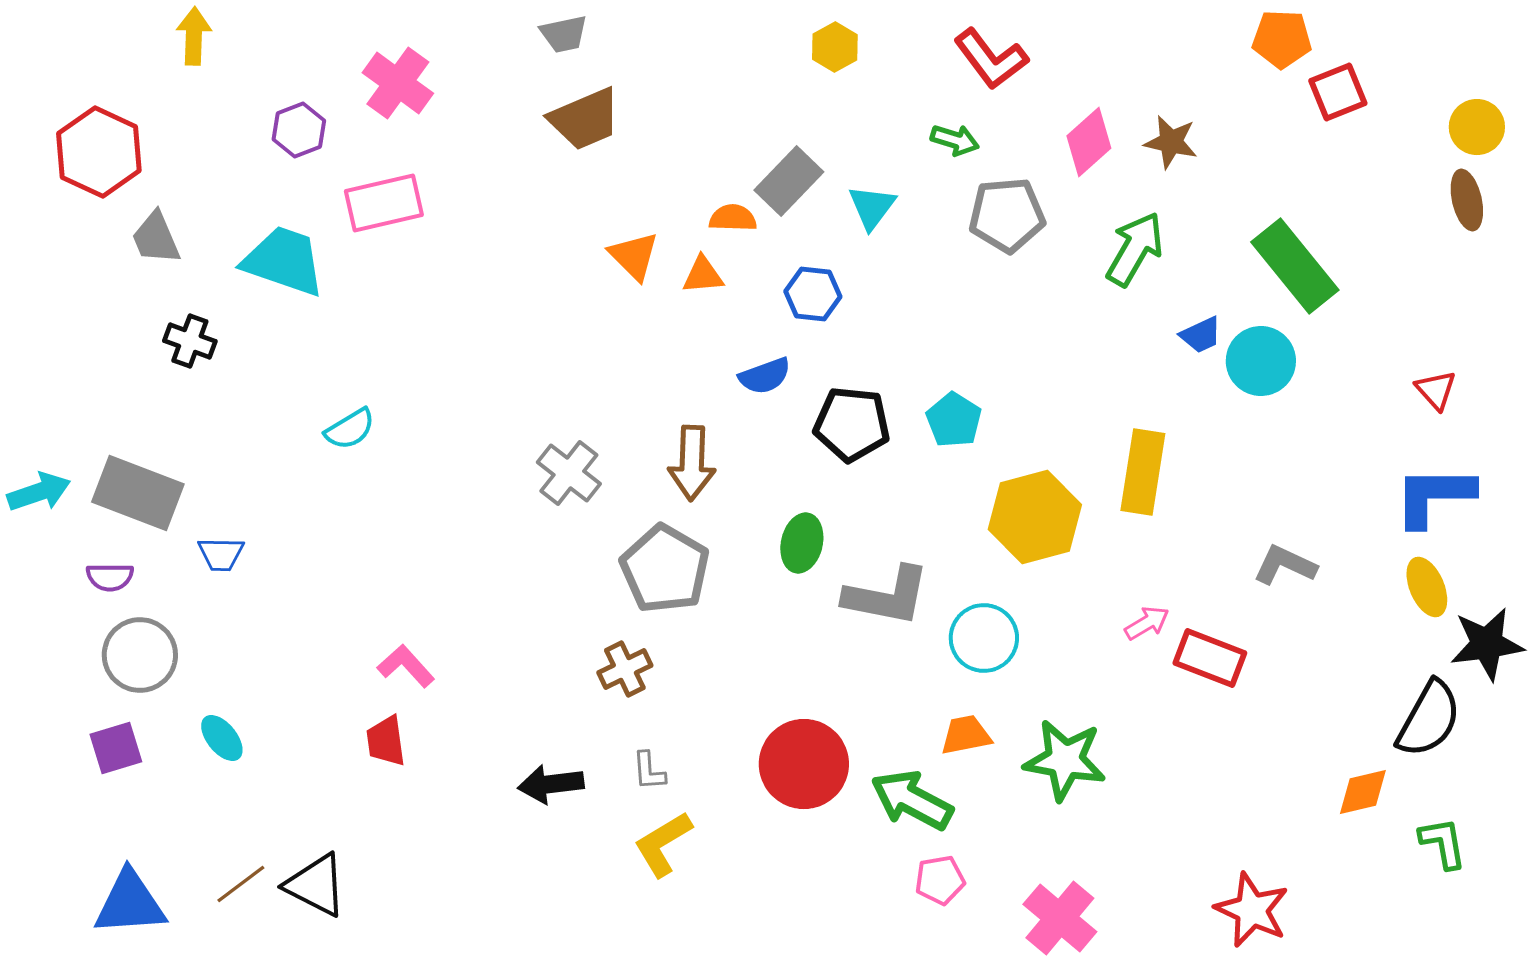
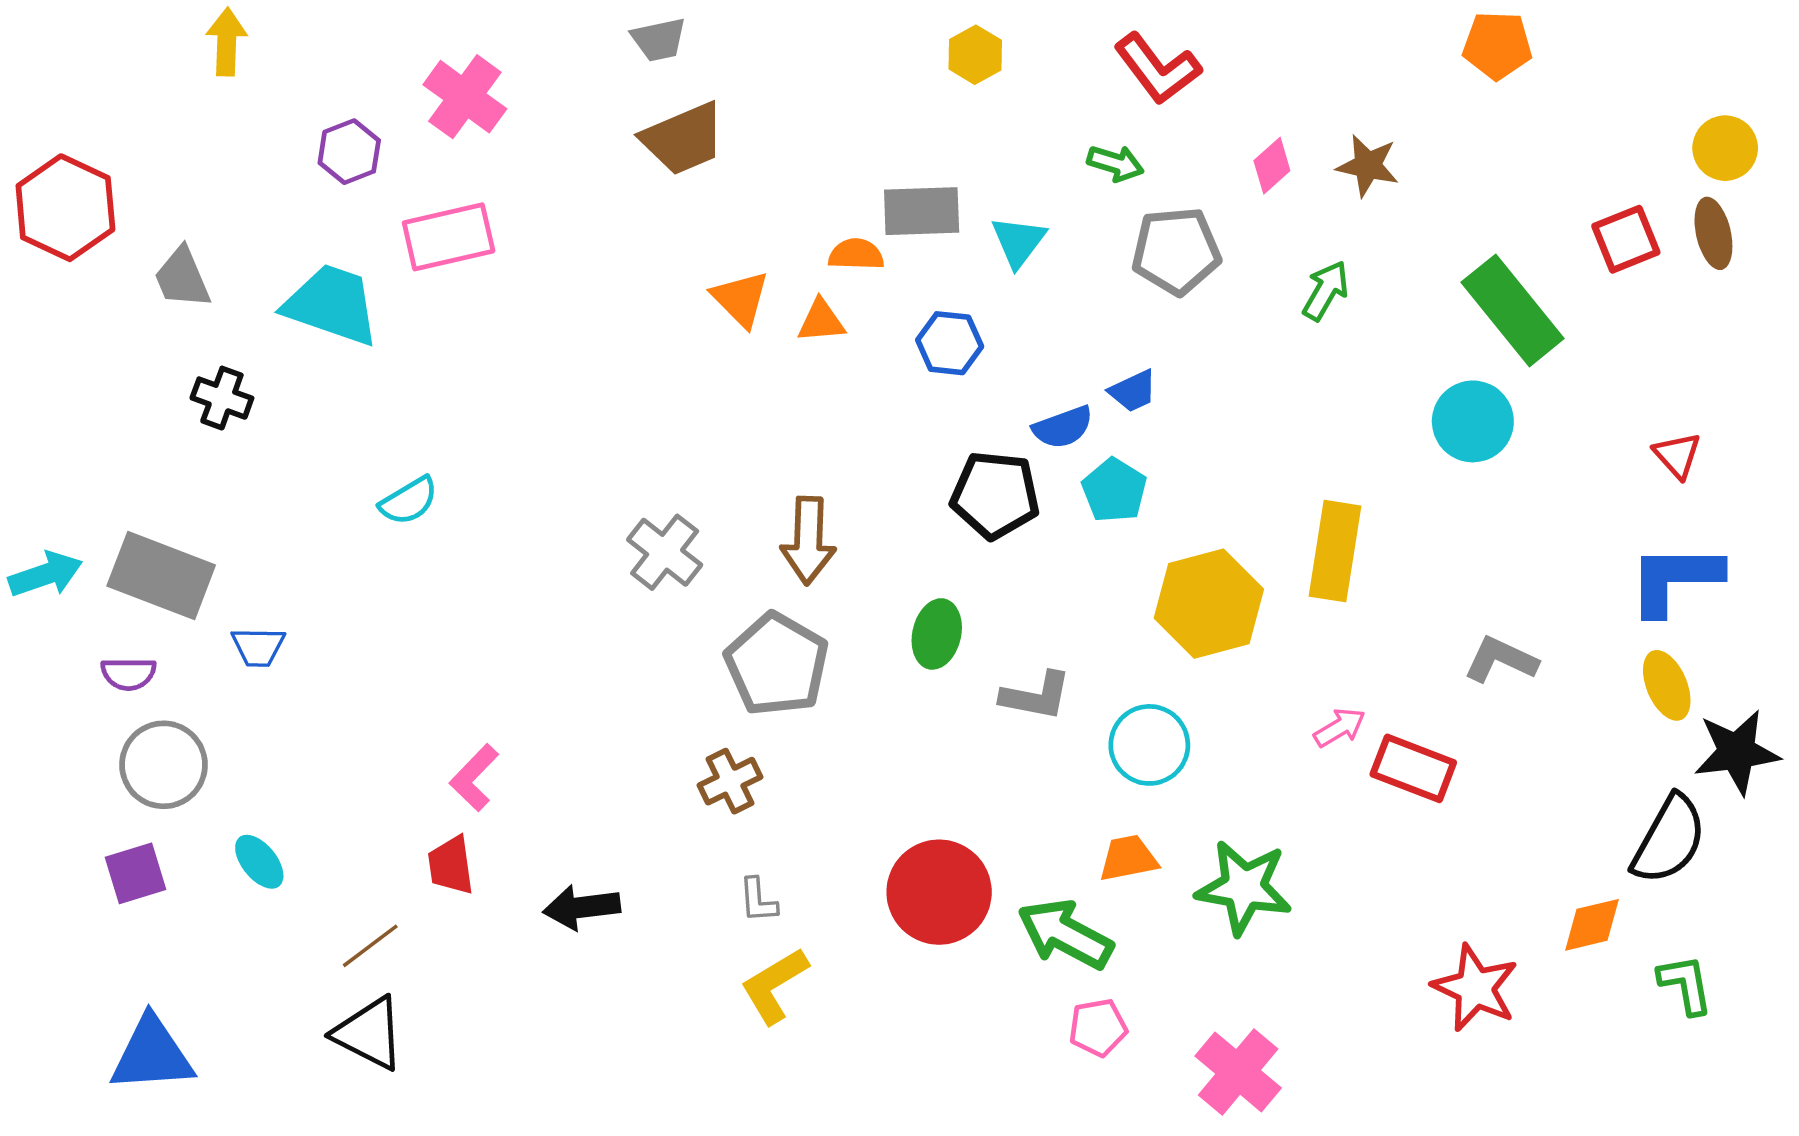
red square: (1338, 92) -> (1626, 239), moved
pink diamond: (1089, 142) -> (1272, 166), size x0.7
red hexagon: (99, 152) -> (65, 208), moved
gray rectangle: (789, 181) -> (922, 211), turned 44
green arrow: (1135, 249) -> (1326, 291), size x0.7
blue trapezoid: (1201, 335) -> (1133, 391), moved
blue semicircle: (765, 376) -> (1063, 427), moved
gray L-shape: (887, 596) -> (1036, 696), size x0.7
pink L-shape: (406, 666) -> (474, 778), turned -94
black arrow: (551, 784) -> (582, 907), moved
brown line: (241, 884) -> (370, 946), moved
red star: (1252, 910) -> (1475, 988), moved

